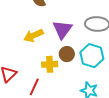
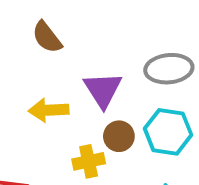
yellow arrow: (34, 36) -> (49, 110), turned 30

